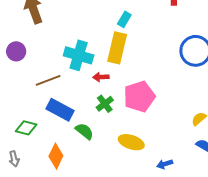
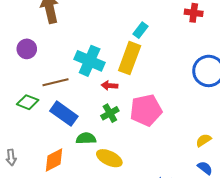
green diamond: (26, 128) -> (28, 102), moved
green semicircle: (84, 131) -> (86, 138), turned -48
yellow ellipse: (131, 142) -> (109, 158), moved
orange diamond: (56, 156) -> (54, 160), turned 30

